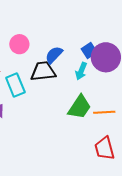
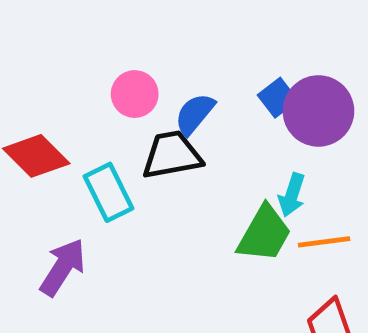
pink circle: (19, 44) -> (135, 94), moved
cyan arrow: (81, 71) -> (292, 195), moved

